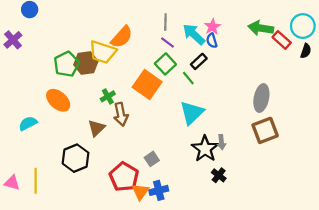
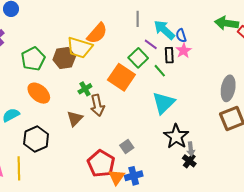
pink star: (212, 27) -> (184, 51), moved
purple line: (168, 43) -> (151, 44), moved
black rectangle: (199, 61) -> (169, 55), turned -49
green pentagon: (67, 64) -> (33, 59), moved
gray arrow: (221, 142) -> (191, 149), moved
black hexagon: (76, 158) -> (36, 139), moved

